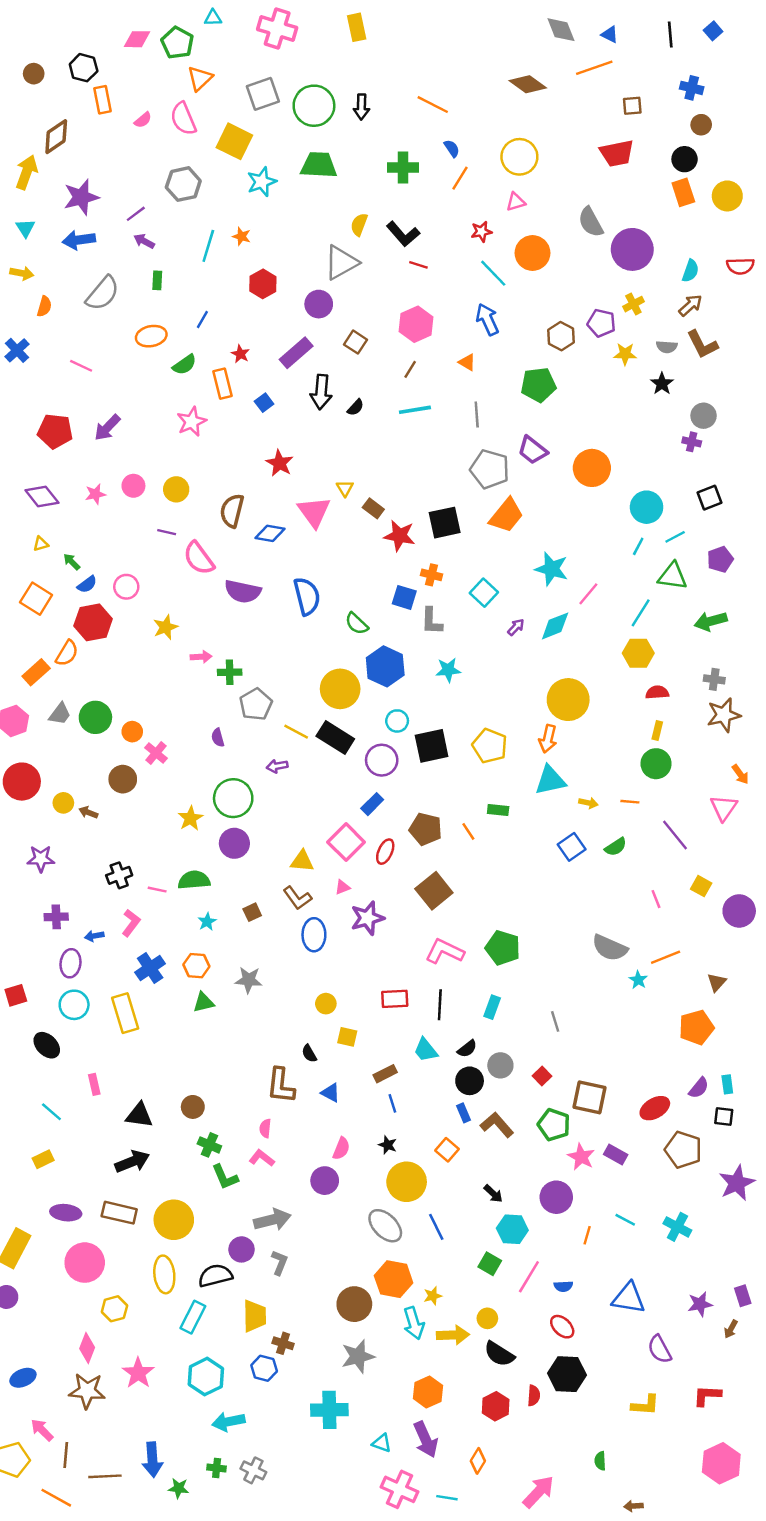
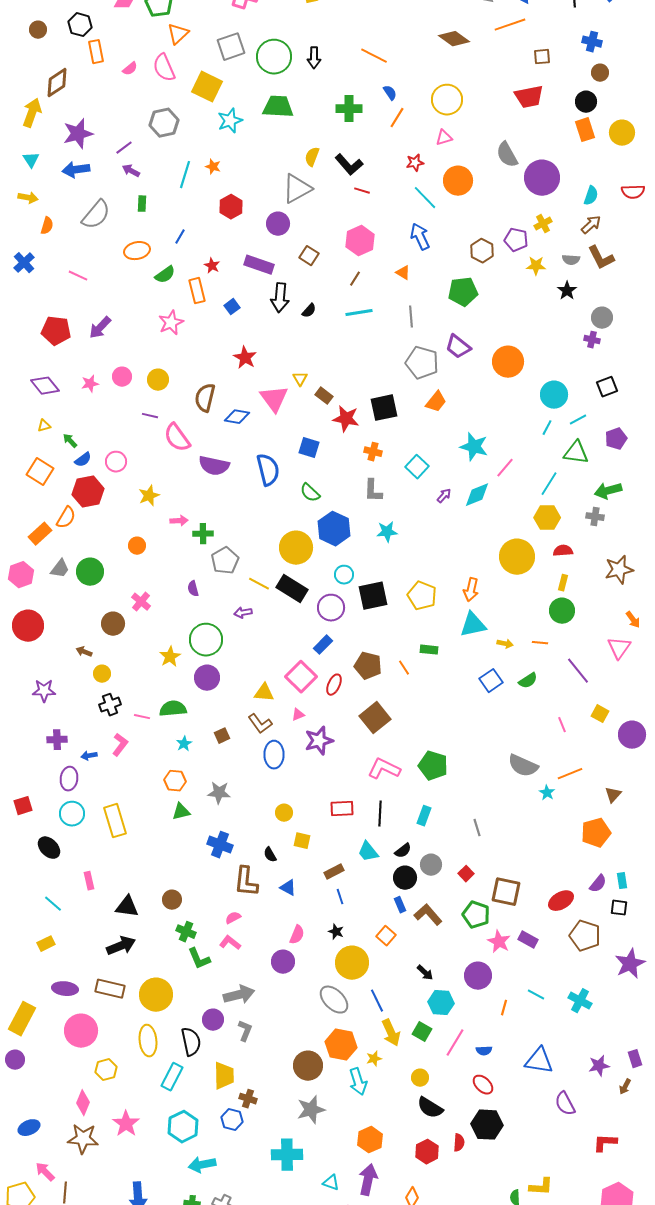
purple rectangle: (296, 353) -> (259, 265), turned 60
orange trapezoid: (506, 515) -> (436, 402), size x0.7
blue square: (404, 597) -> (309, 448), moved
gray cross: (714, 679) -> (595, 517), moved
yellow circle: (568, 700) -> (517, 557), moved
orange circle: (132, 732) -> (137, 546), moved
yellow circle: (63, 803) -> (102, 674), moved
blue cross: (150, 968) -> (220, 845), moved, turned -35
pink semicircle: (265, 1128) -> (233, 918), turned 56
black semicircle: (215, 1276) -> (191, 1042), turned 92
yellow arrow: (453, 1335) -> (391, 1033), moved, turned 68
yellow L-shape: (645, 1405) -> (541, 1187), moved
purple arrow: (426, 1439) -> (368, 1180), turned -144

